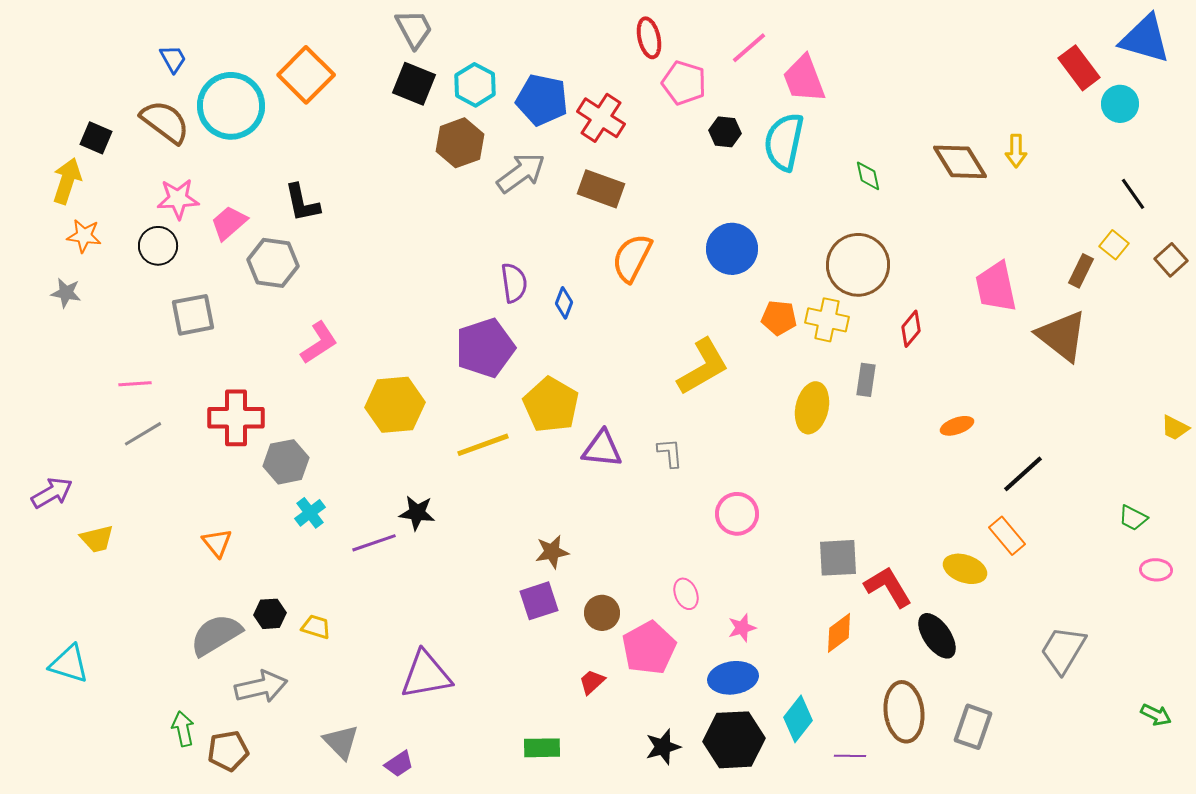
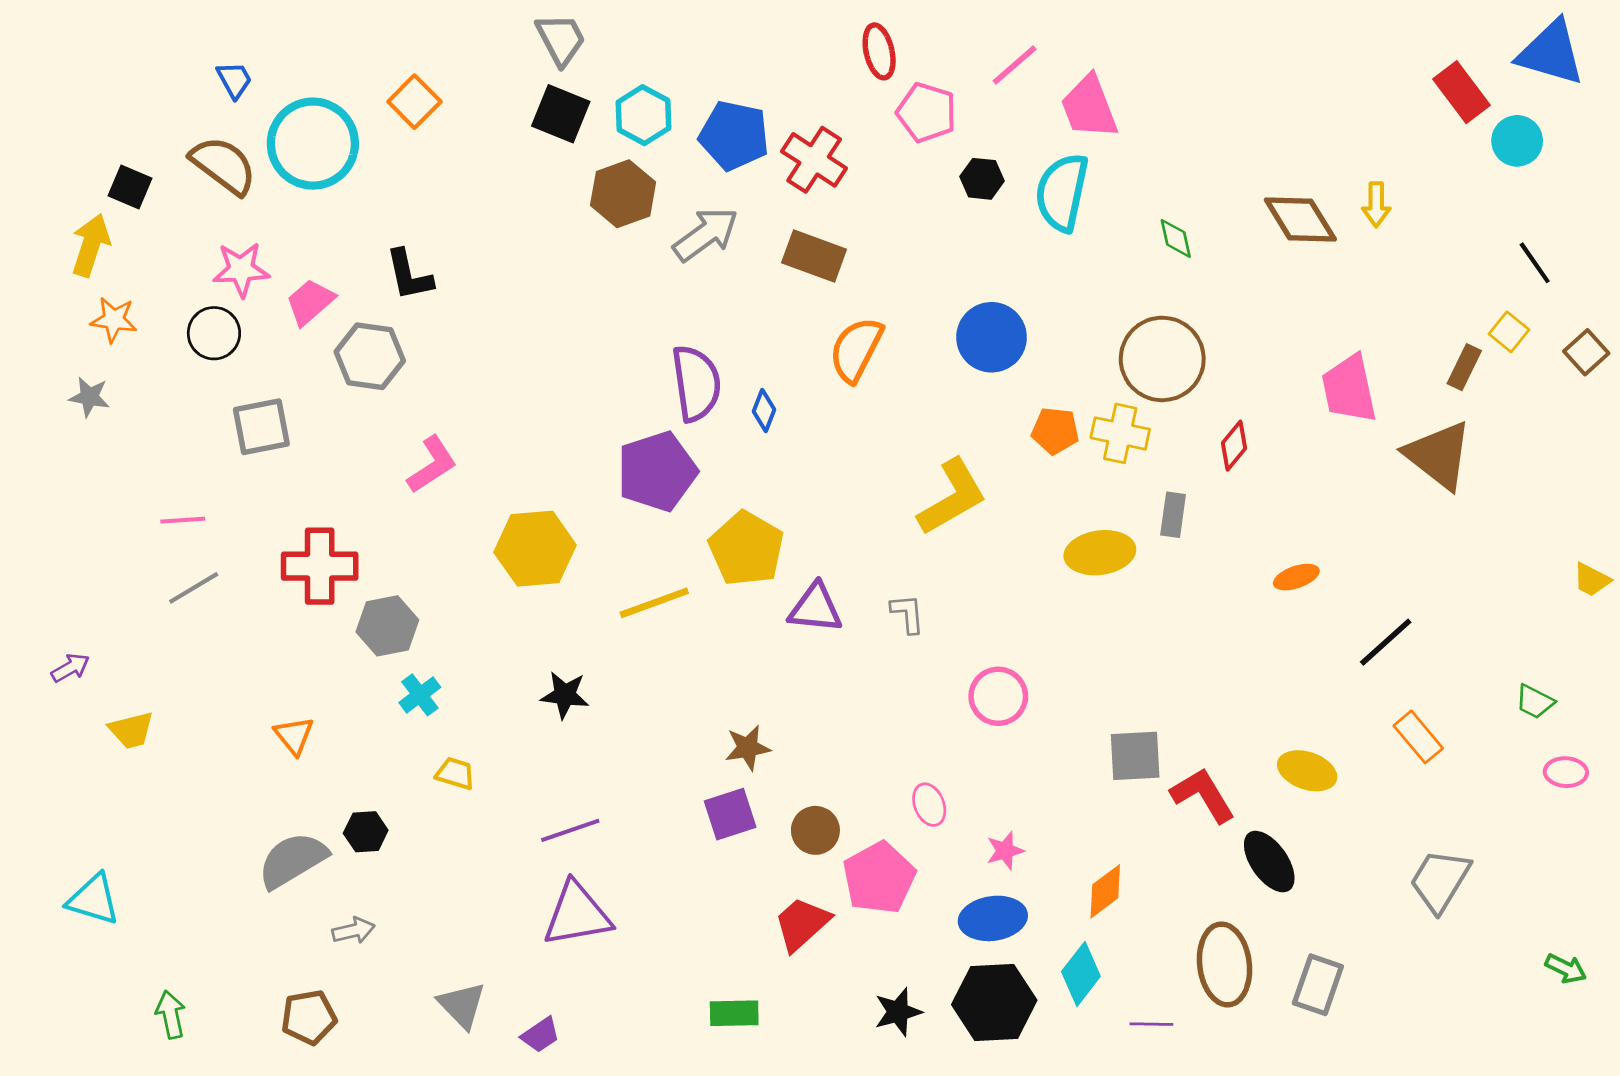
orange square: (306, 75) -> (414, 102), size x0.7
purple semicircle: (514, 283) -> (696, 383), size x1.4
yellow ellipse: (812, 408) -> (1100, 553), turned 69
purple arrow: (52, 493) -> (70, 668), size x0.7
orange rectangle: (1007, 536) -> (1418, 737), moved
purple line: (374, 543) -> (570, 830), moved
yellow trapezoid: (316, 627) -> (455, 773), moved
orange diamond: (839, 633) -> (1105, 891), moved
red trapezoid: (592, 682) -> (802, 924), size x1.6
gray arrow: (261, 687) -> (353, 931), size x0.6
green arrow: (183, 729) -> (171, 1015), moved

